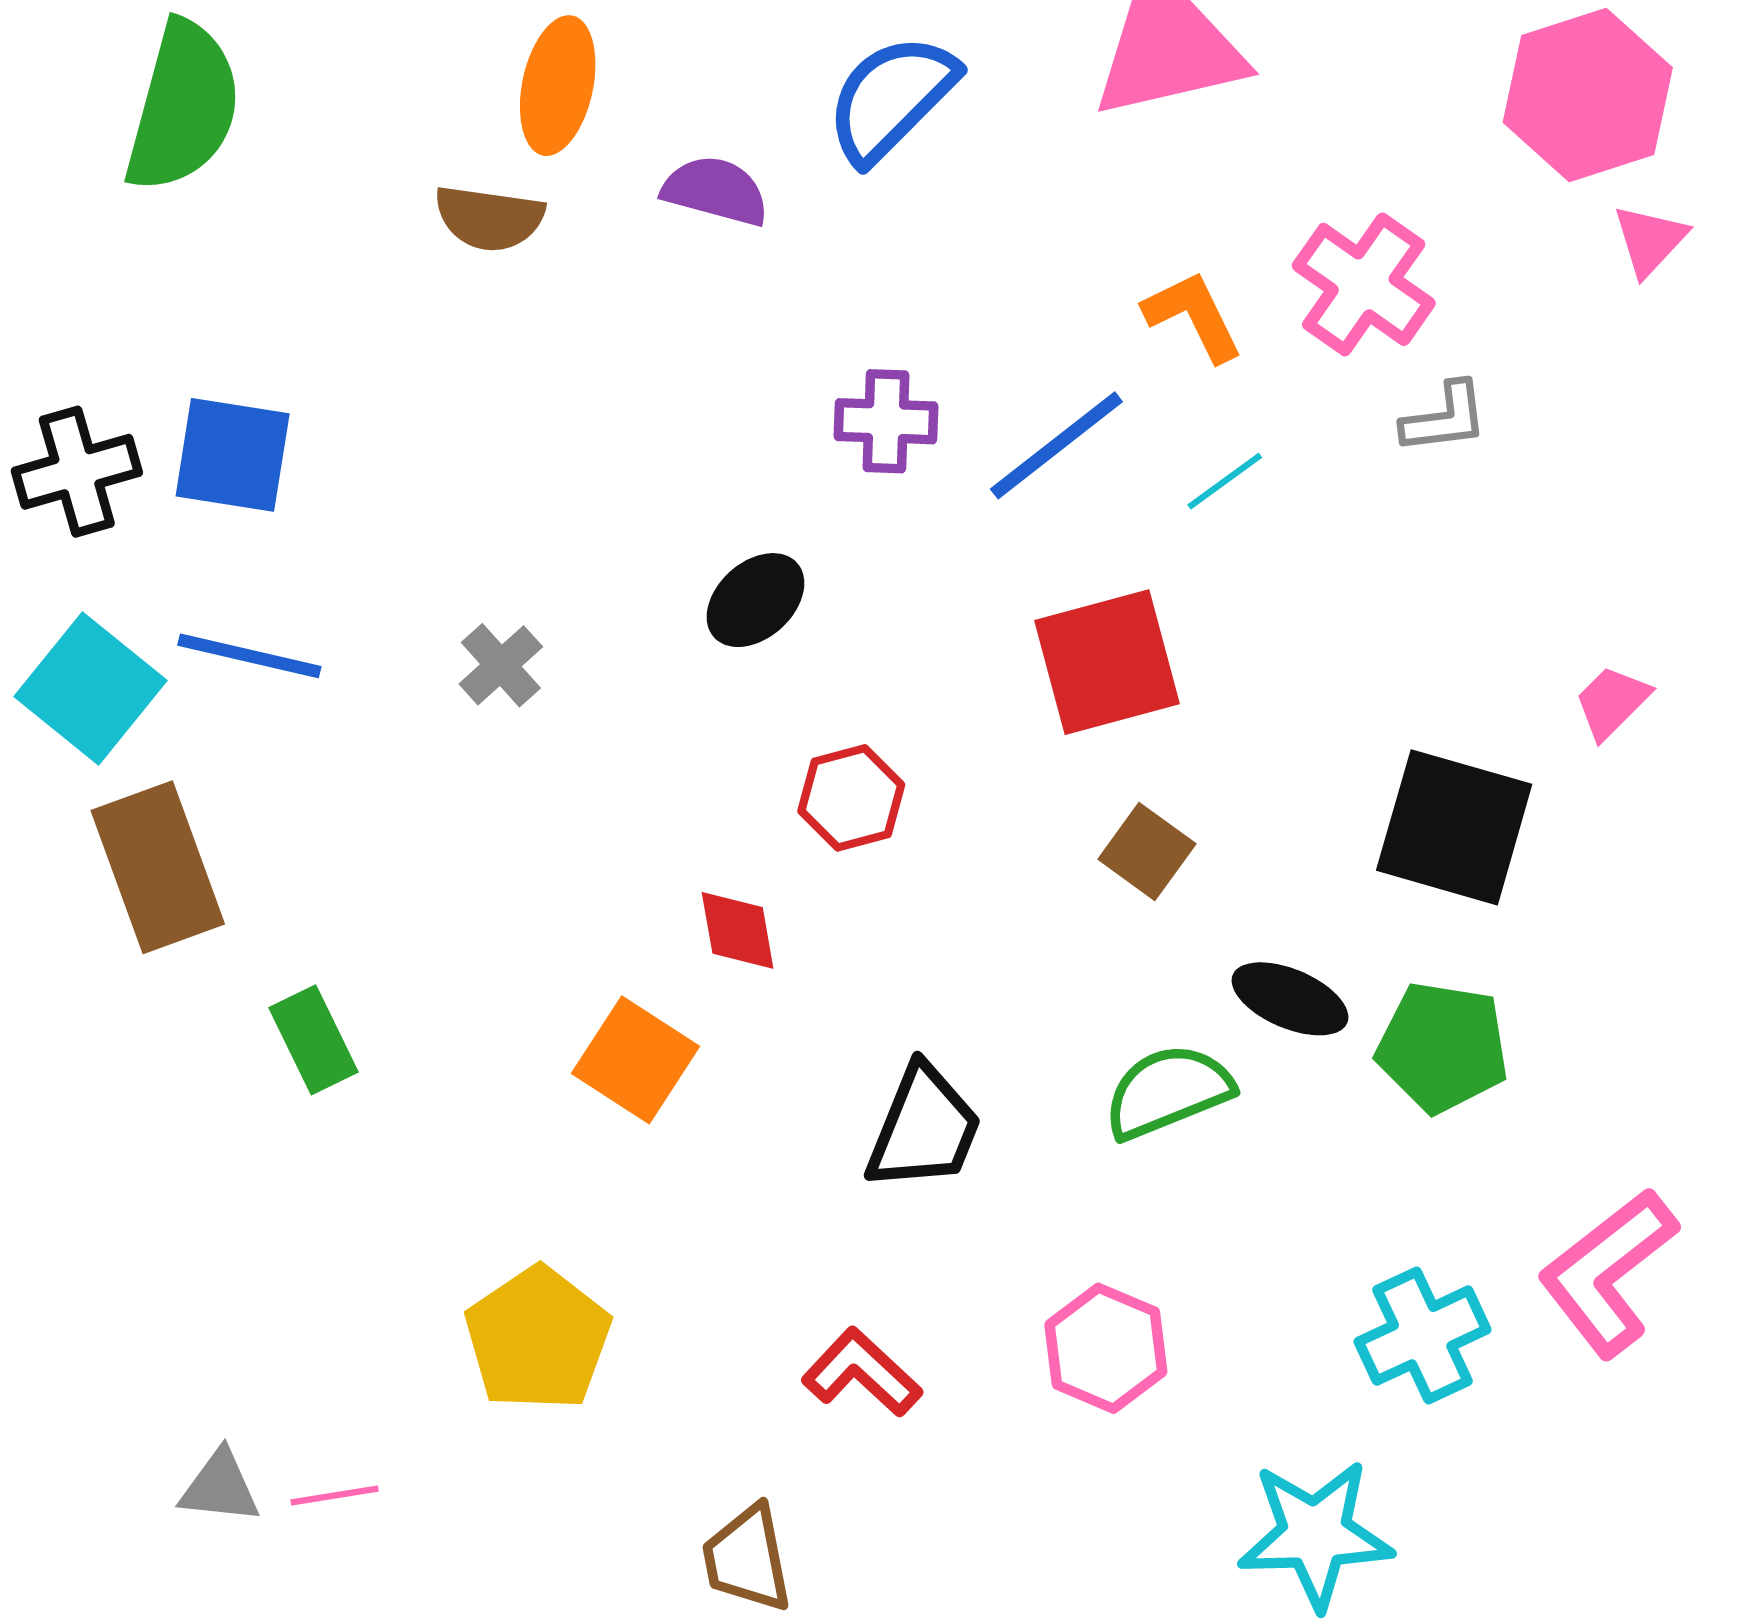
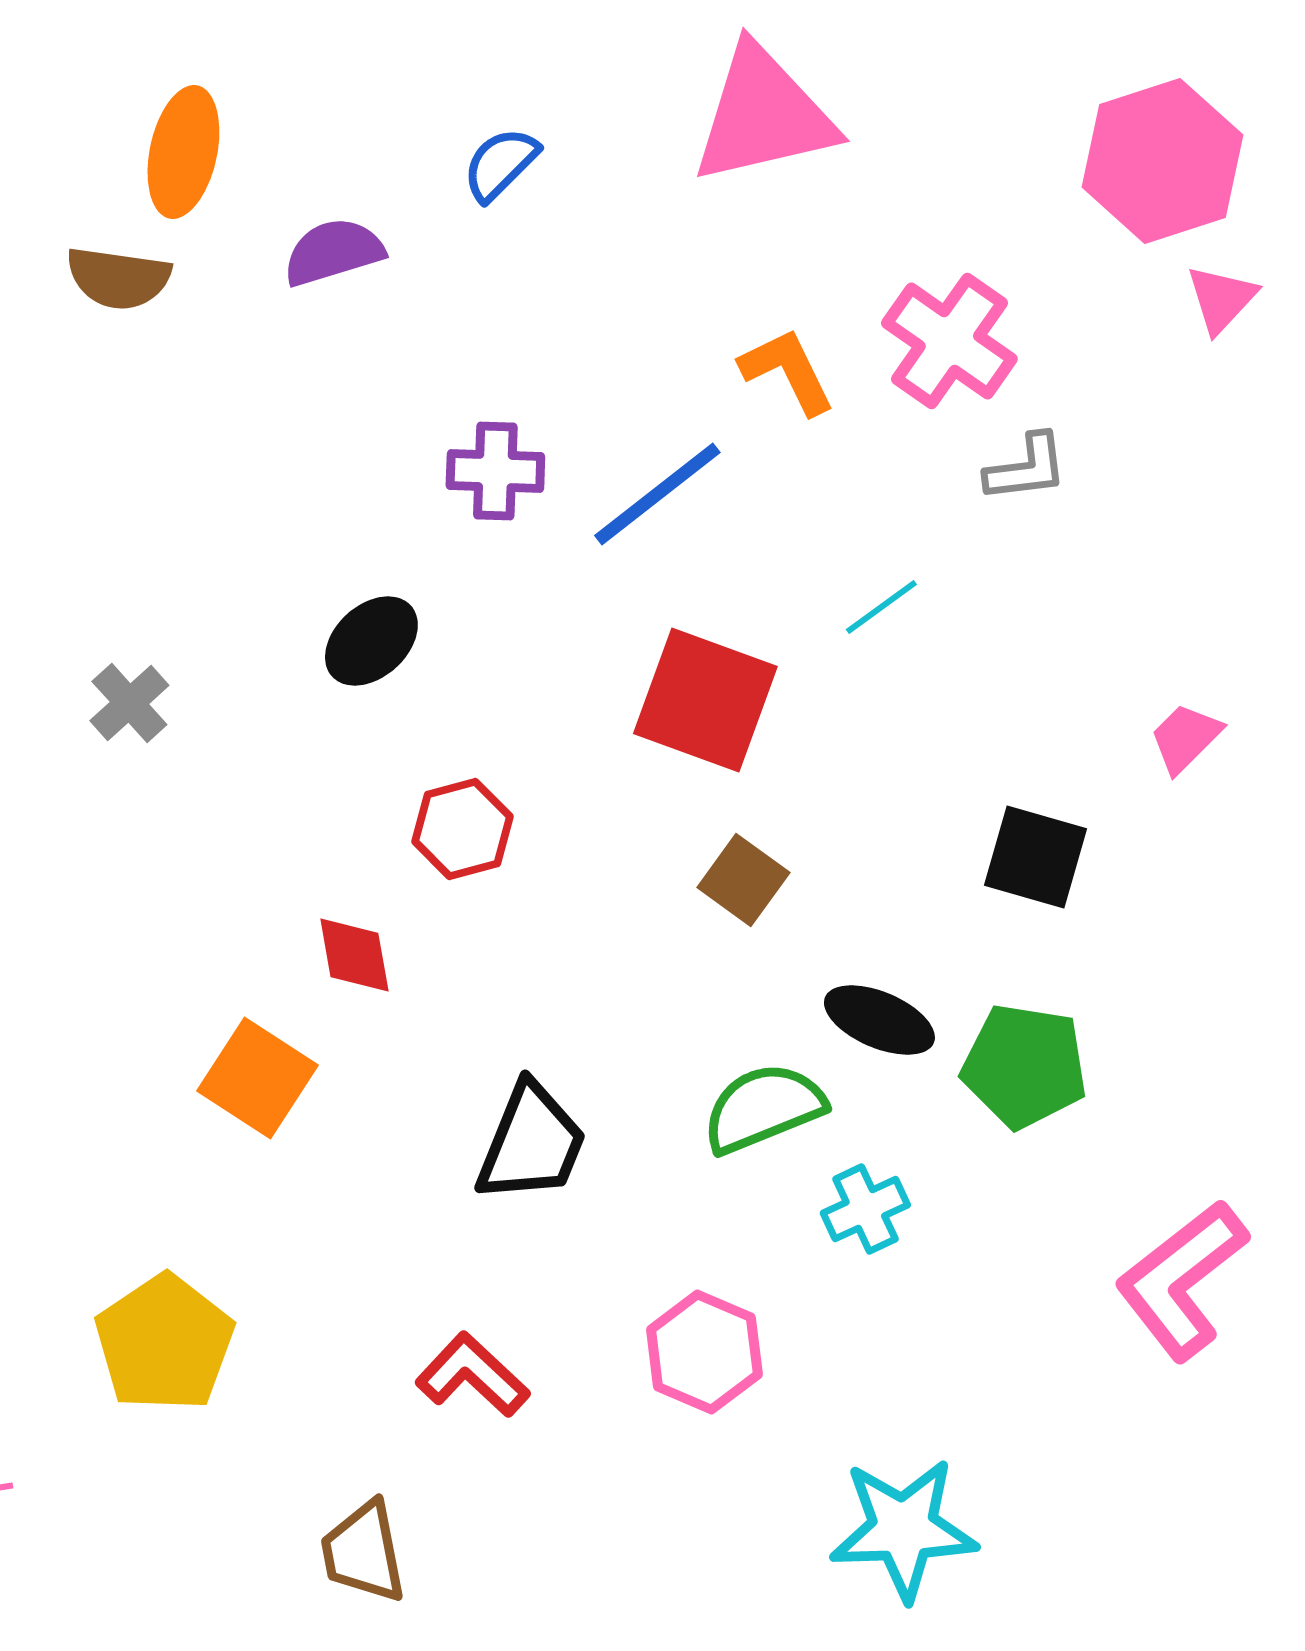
blue semicircle: (891, 98) -> (500, 164), size x0.6
purple semicircle: (715, 191) -> (333, 252), turned -32
cyan line: (1225, 481) -> (881, 607), moved
red square: (1107, 662) -> (705, 700), turned 35
black square: (1454, 827) -> (1035, 857), size x0.7
cyan cross: (1423, 1336) -> (865, 1209), moved, size x0.7

